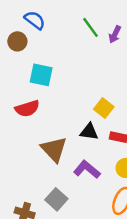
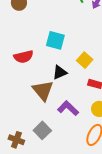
cyan square: (41, 75) -> (55, 40), moved
black triangle: (89, 132) -> (60, 72), moved, turned -35

